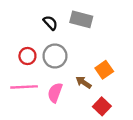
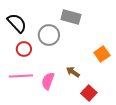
black semicircle: (50, 23) -> (17, 23), moved, size x1.5
gray circle: (55, 56) -> (49, 35), moved
orange square: (104, 70) -> (102, 54), moved

